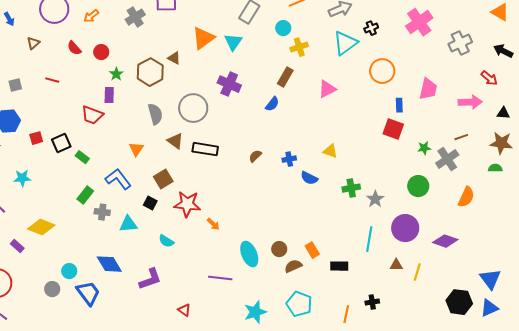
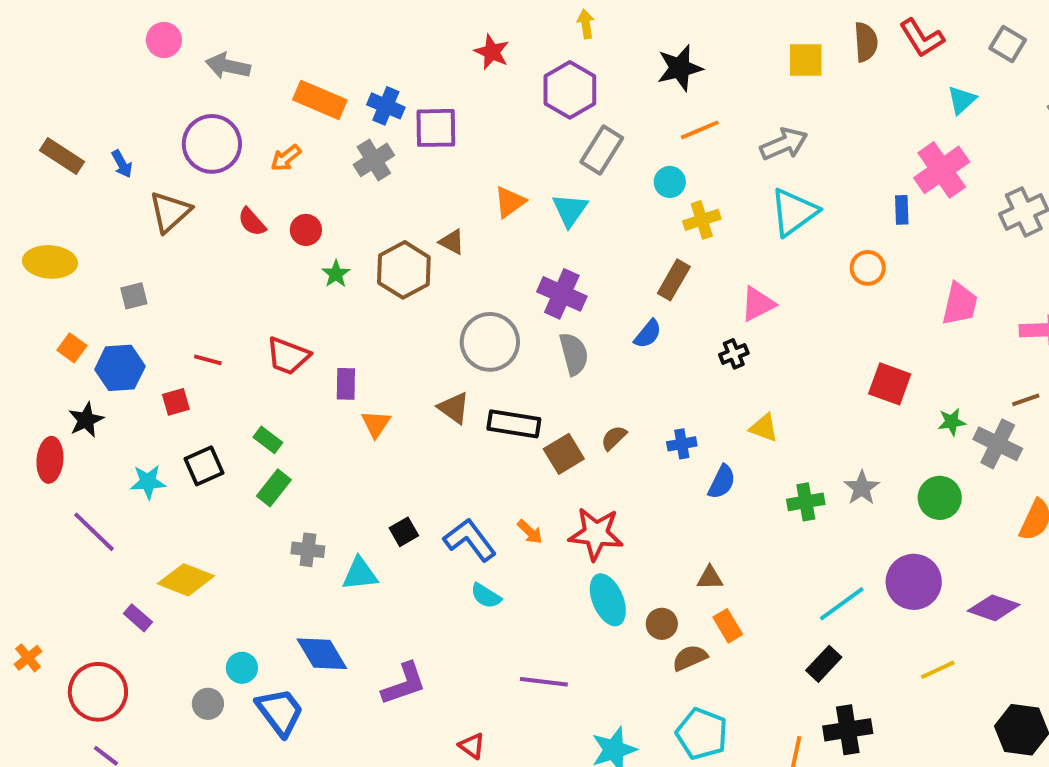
black cross: (371, 28) -> (734, 354), moved
orange triangle: (203, 38) -> (510, 202), size x0.7
brown triangle: (33, 43) -> (170, 212), size x1.6
orange circle: (382, 71) -> (868, 268), size x0.7
red line: (52, 80) -> (208, 360), moved
purple rectangle: (109, 95) -> (346, 384), moved
blue rectangle: (399, 105) -> (902, 210), moved
gray semicircle: (155, 114) -> (574, 354), moved
black square: (61, 143) -> (204, 466), moved
gray cross: (447, 159) -> (998, 444), turned -30
blue semicircle: (309, 178) -> (722, 482), turned -90
blue L-shape: (118, 179) -> (470, 540), moved
brown square: (163, 179) -> (564, 454), moved
green rectangle: (85, 195) -> (274, 488), moved
gray star: (375, 199) -> (862, 488), moved
black square: (150, 203) -> (404, 532), turned 32
red star: (187, 204) -> (596, 534), moved
orange arrow: (213, 224) -> (530, 532), moved
cyan line: (369, 239) -> (842, 604), turned 45
cyan semicircle: (166, 241) -> (486, 596), moved
cyan ellipse: (249, 254) -> (608, 600), moved
brown triangle: (396, 265) -> (710, 578), moved
black rectangle: (339, 266) -> (824, 664), moved, turned -48
yellow line: (417, 272) -> (938, 670), turned 48
black cross: (372, 302) -> (848, 730), size x1.6

